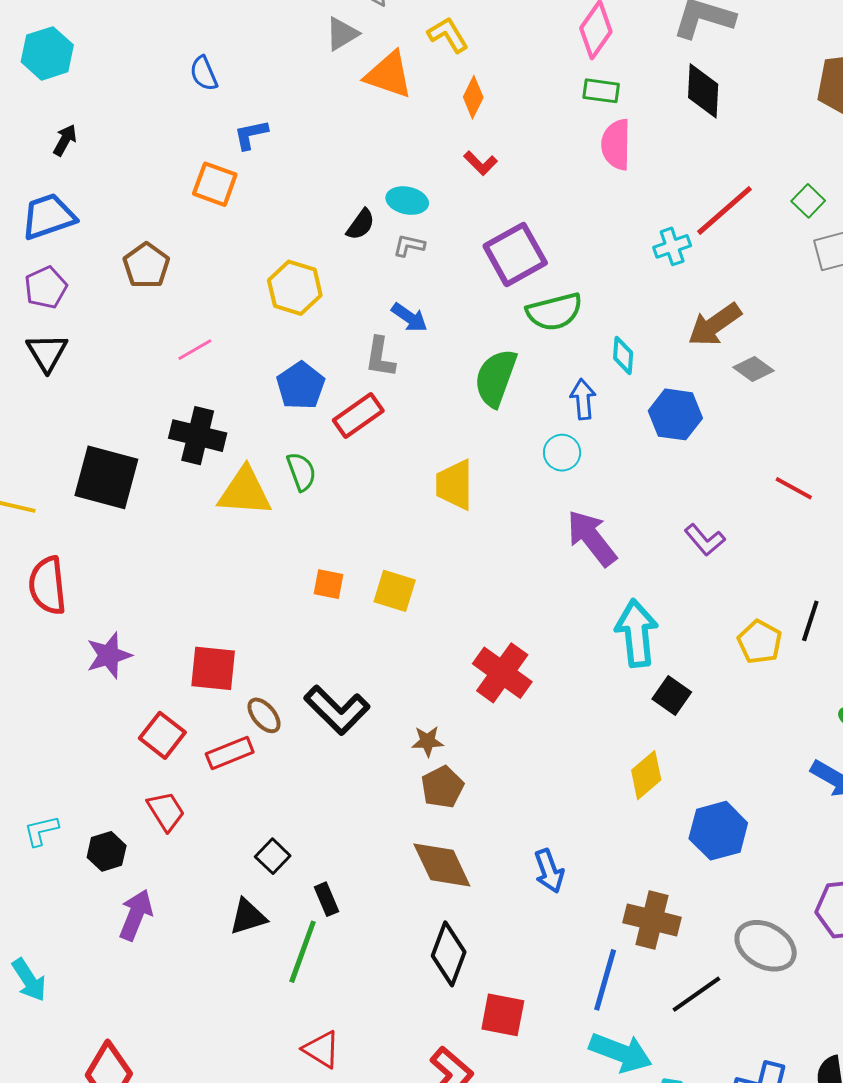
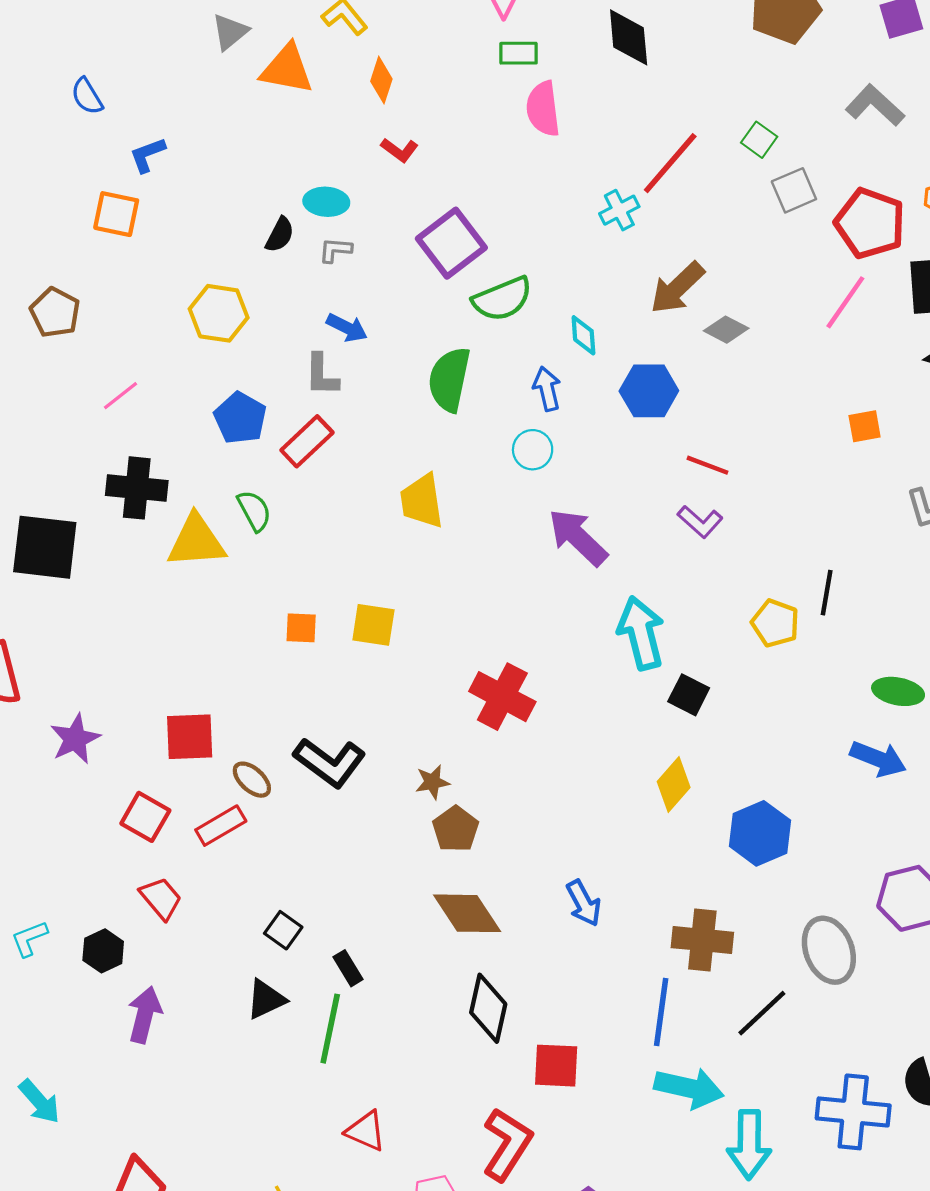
red line: (794, 488) -> (707, 465), moved
gray ellipse: (766, 946) -> (829, 950), turned 48

